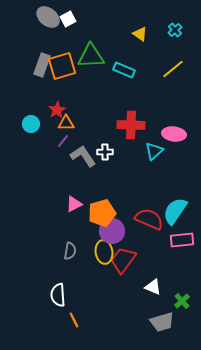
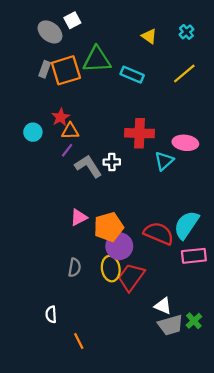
gray ellipse: (48, 17) -> (50, 32), moved
gray rectangle: (42, 65) -> (45, 69), size x0.7
white semicircle: (58, 295) -> (51, 314), moved, size x0.7
gray trapezoid: (162, 322) -> (170, 325), moved

